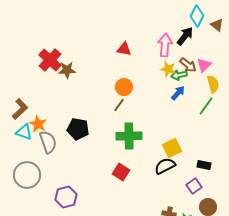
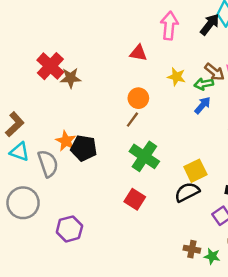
black arrow: (185, 36) -> (210, 24), moved
pink arrow: (165, 45) -> (169, 26), moved
yellow star: (168, 69) -> (176, 77), moved
orange star: (38, 124) -> (66, 141), moved
green cross: (129, 136) -> (144, 156), turned 35

